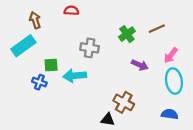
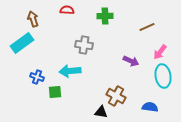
green cross: (127, 34) -> (105, 16), moved, turned 35
green square: (51, 65) -> (55, 92), moved
blue semicircle: (170, 114) -> (150, 107), moved

